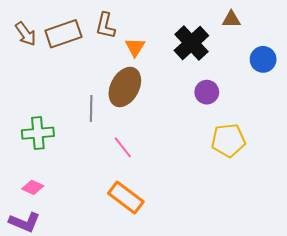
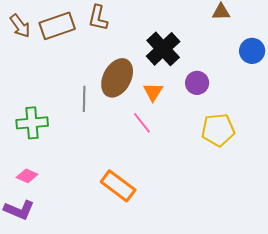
black cross: (191, 43) -> (163, 49), moved
orange triangle: (135, 47) -> (153, 92), moved
pink line: (123, 147) -> (142, 123), moved

